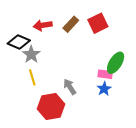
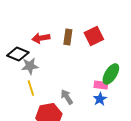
brown rectangle: (71, 24) -> (68, 37), turned -35
gray star: (31, 54) -> (30, 66), turned 30

